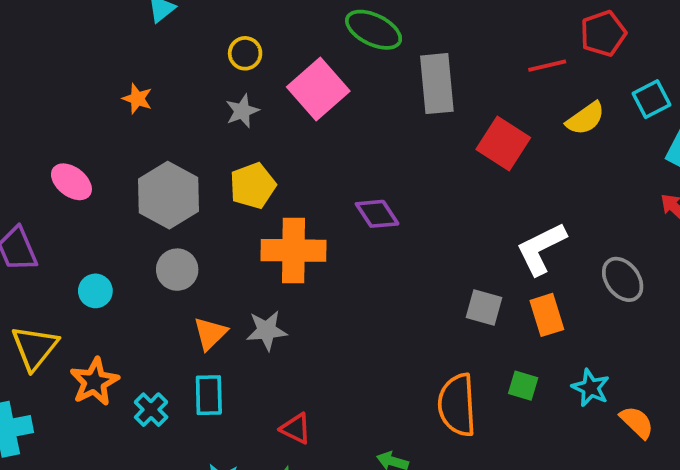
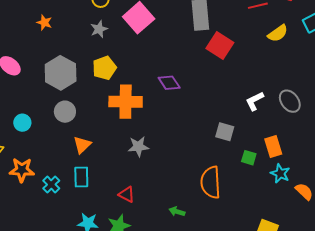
red square: (503, 144) -> (220, 45), moved
white L-shape: (541, 249) -> (255, 101), size x0.7
gray ellipse: (623, 279) -> (290, 101), moved
orange rectangle: (547, 315) -> (273, 147), moved
gray star: (267, 330) -> (138, 147), moved
orange star: (94, 382) -> (22, 170), turned 30
green square: (523, 386) -> (249, 158), moved

